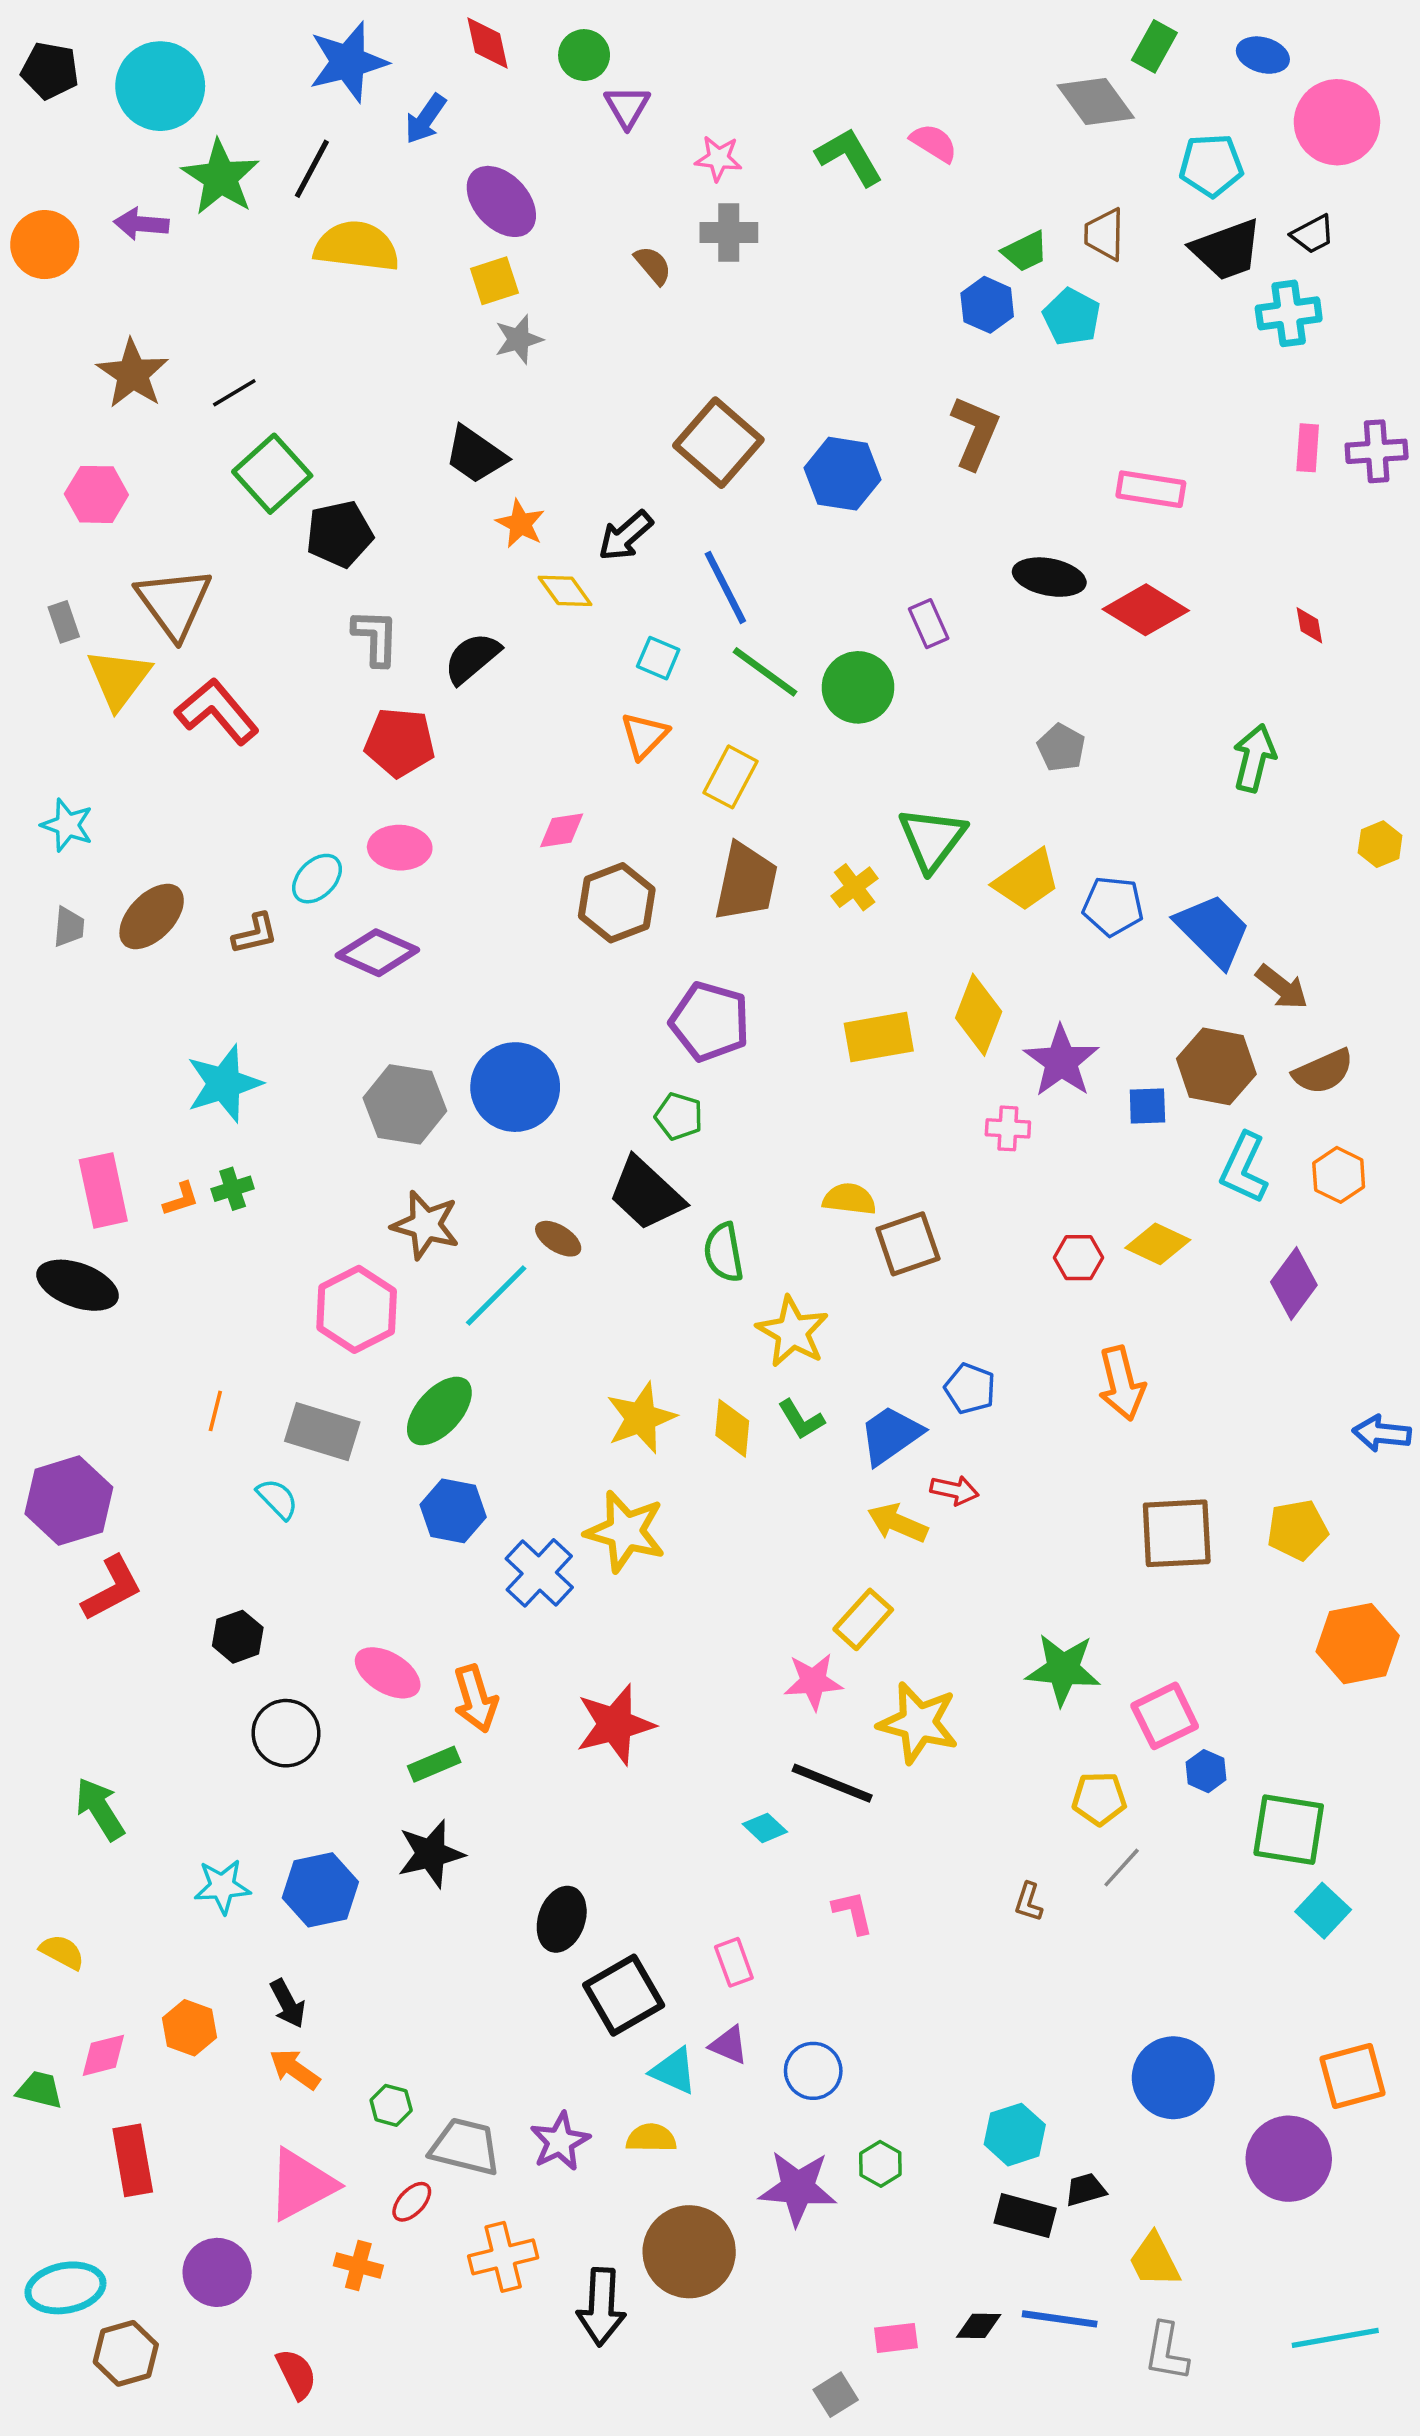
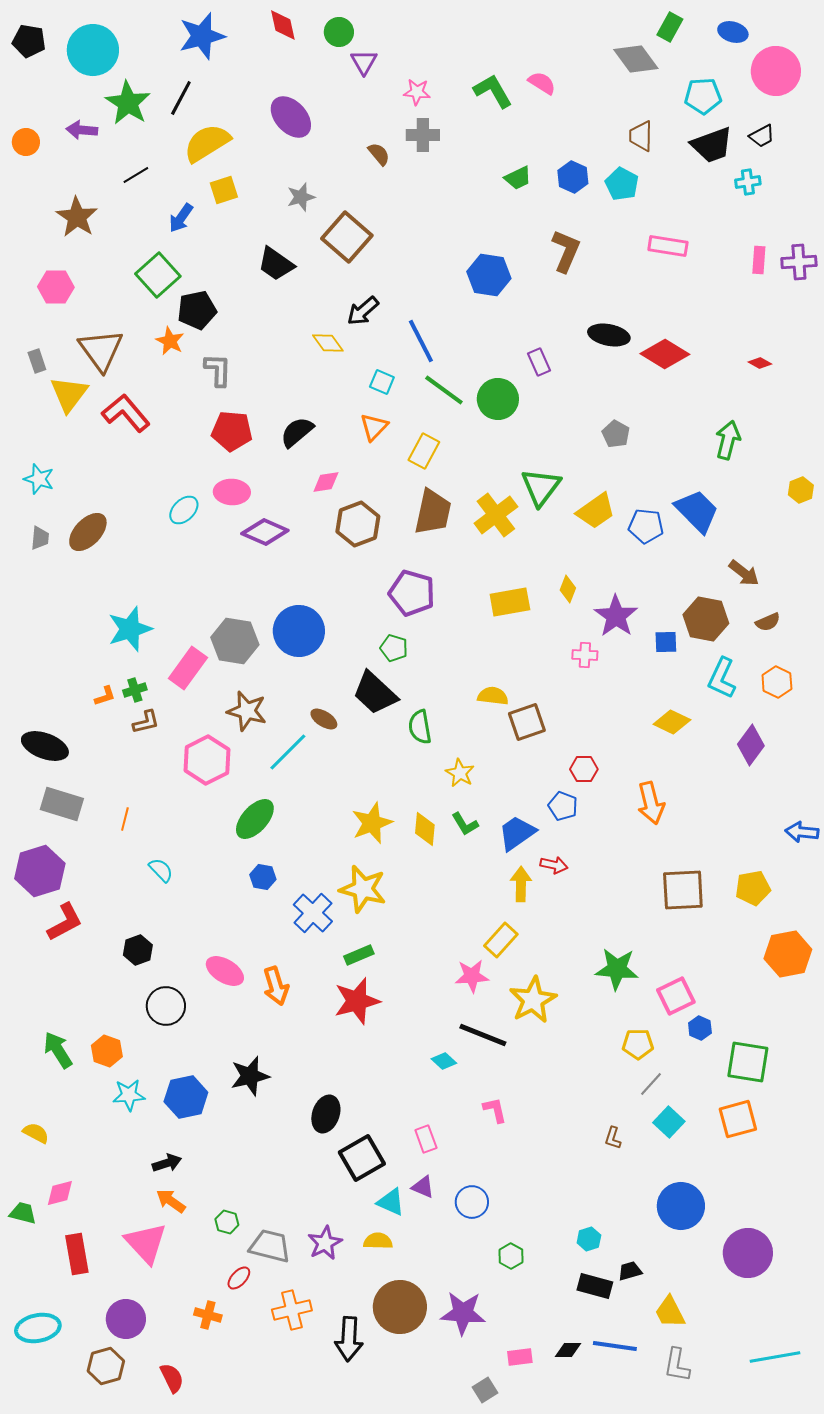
blue arrow: (426, 119) -> (181, 218), moved
orange circle: (45, 245) -> (26, 142), size x0.7
yellow semicircle: (357, 246) -> (207, 143), turned -39
green trapezoid: (1025, 251) -> (518, 178), moved
yellow square: (494, 281) -> (224, 190), moved
cyan cross: (1289, 313) -> (748, 182), size x0.7
black line: (234, 393) -> (136, 175), moved
brown square: (718, 443) -> (347, 237), moved
pink rectangle: (1151, 489) -> (668, 246), moved
orange star: (520, 524) -> (170, 341), moved
red diamond: (1309, 625) -> (760, 363), turned -50
black semicircle: (472, 658) -> (297, 432), moved
yellow cross: (855, 887) -> (496, 515), size x1.6
blue trapezoid: (1213, 930) -> (697, 511), moved
brown L-shape: (255, 934) -> (146, 722), moved
purple diamond: (377, 953) -> (265, 532), moved
yellow diamond: (979, 1015) -> (568, 589), size x0.6
brown semicircle: (1323, 1072) -> (768, 622), size x0.7
pink rectangle: (103, 1190) -> (188, 668), moved, turned 48
red hexagon: (1079, 1258) -> (584, 769), moved
yellow star: (793, 1332) -> (460, 773), size x0.7
gray rectangle: (322, 1432) -> (62, 804), moved
blue hexagon: (453, 1511) -> (263, 877), size x0.7
yellow arrow: (898, 1523) -> (521, 884), turned 68
yellow star: (918, 1723) -> (533, 1000), turned 30
green rectangle: (434, 1764) -> (359, 955), moved
brown L-shape: (1029, 1902) -> (613, 1138), moved
cyan square: (1323, 1911) -> (669, 1122), moved
black arrow: (288, 2004) -> (167, 1163), turned -80
orange hexagon: (190, 2028) -> (107, 1051), moved
orange square: (1352, 2076) -> (738, 1119), moved
cyan hexagon: (1015, 2135) -> (589, 1239), size x0.7
pink triangle: (302, 2185) -> (146, 1243), moved, turned -45
purple star: (798, 2188) -> (463, 1313), moved
brown hexagon: (126, 2353) -> (106, 1366), moved

